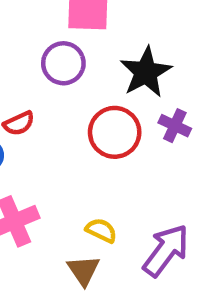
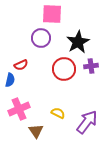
purple cross: (175, 126) -> (91, 66), turned -32
brown triangle: (83, 270) -> (36, 131), moved

